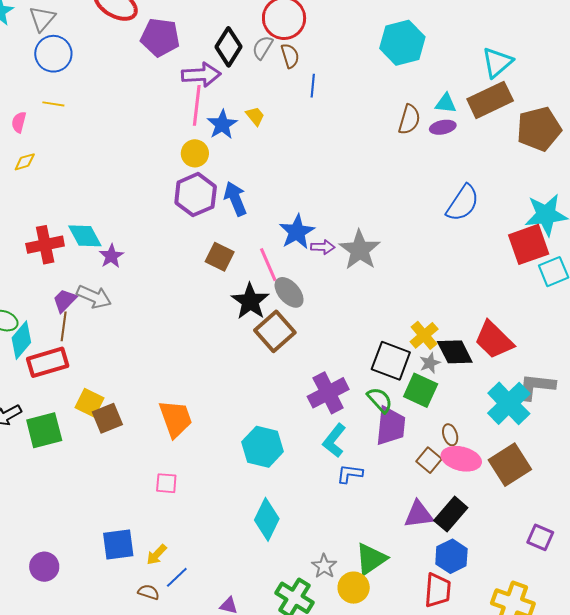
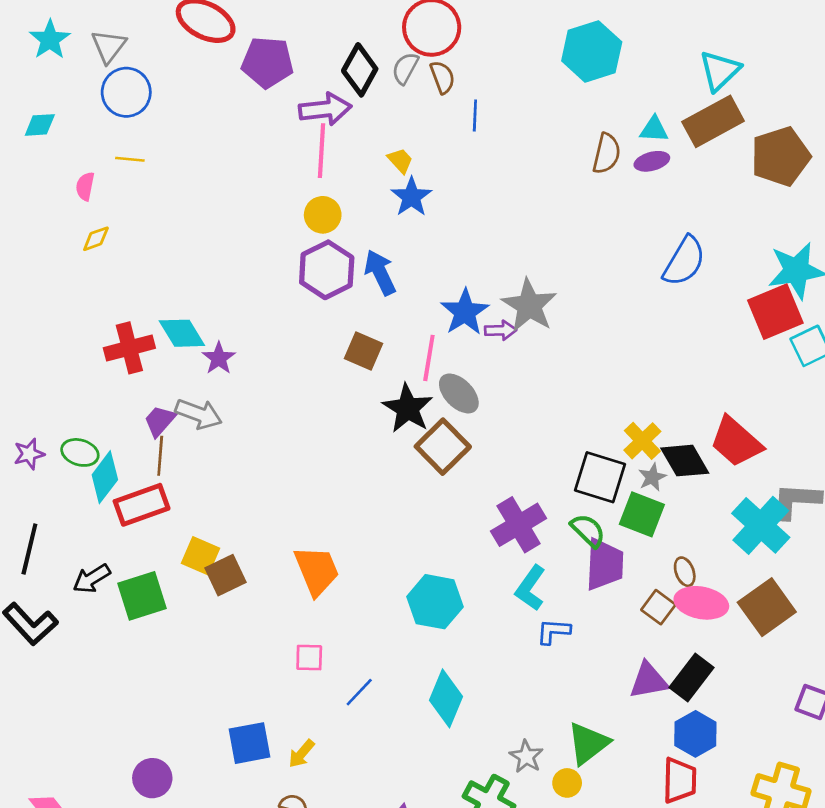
blue star: (222, 125) -> (411, 197), moved
gray star: (360, 250) -> (529, 306), moved
pink line: (268, 265) -> (429, 358), turned 36
blue line: (177, 577) -> (359, 692), moved
yellow circle: (354, 588) -> (567, 783), size x0.7

